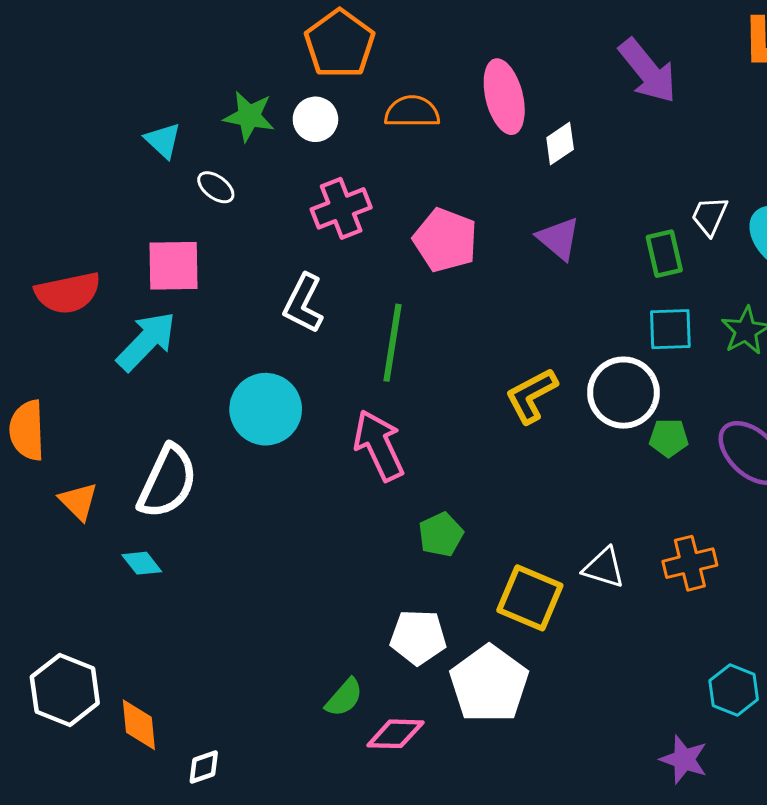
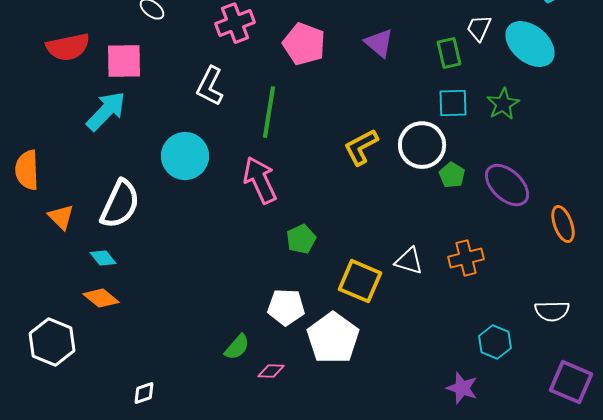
red semicircle: (68, 293) -> (68, 47), moved
green pentagon: (669, 438) -> (452, 175), turned 30
orange diamond: (139, 725) -> (101, 298), moved, turned -45
pink diamond: (395, 734) -> (271, 371), size x0.7

